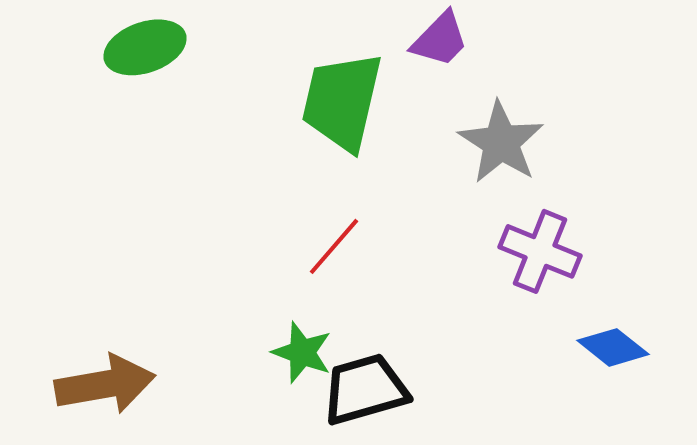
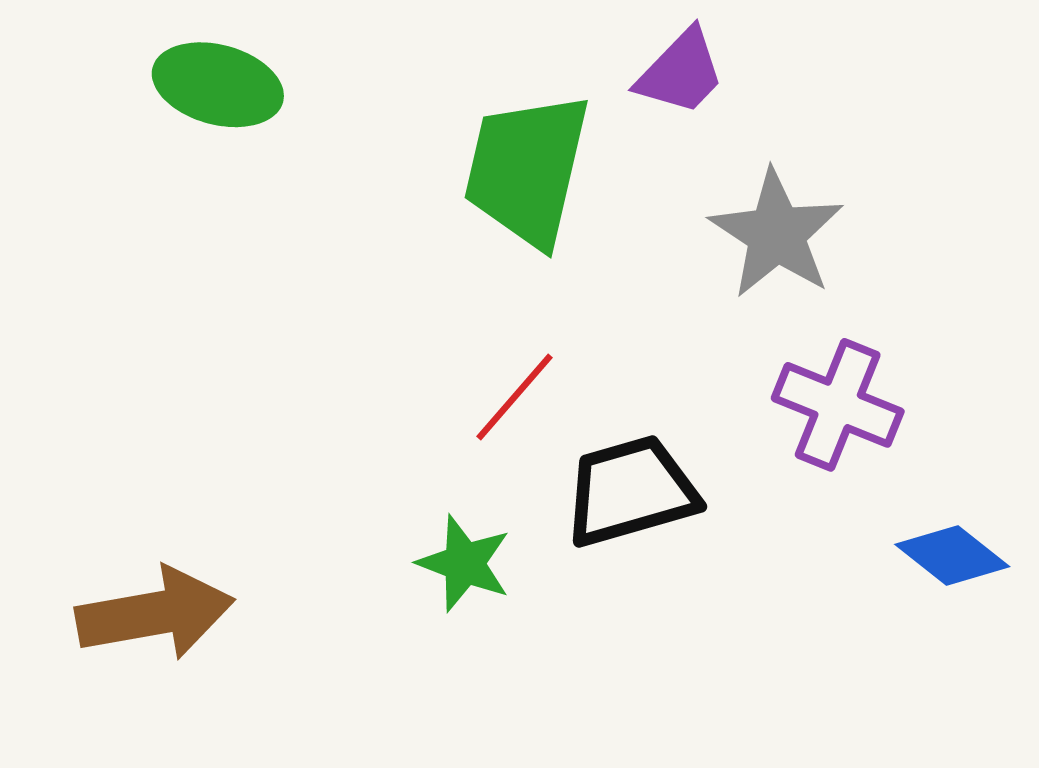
green ellipse: (145, 47) -> (218, 85), turned 34
black trapezoid: (365, 389) -> (631, 491), moved

